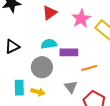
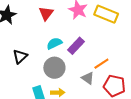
purple rectangle: (69, 52) -> (76, 46), turned -30
orange line: (89, 68) -> (101, 64), moved

